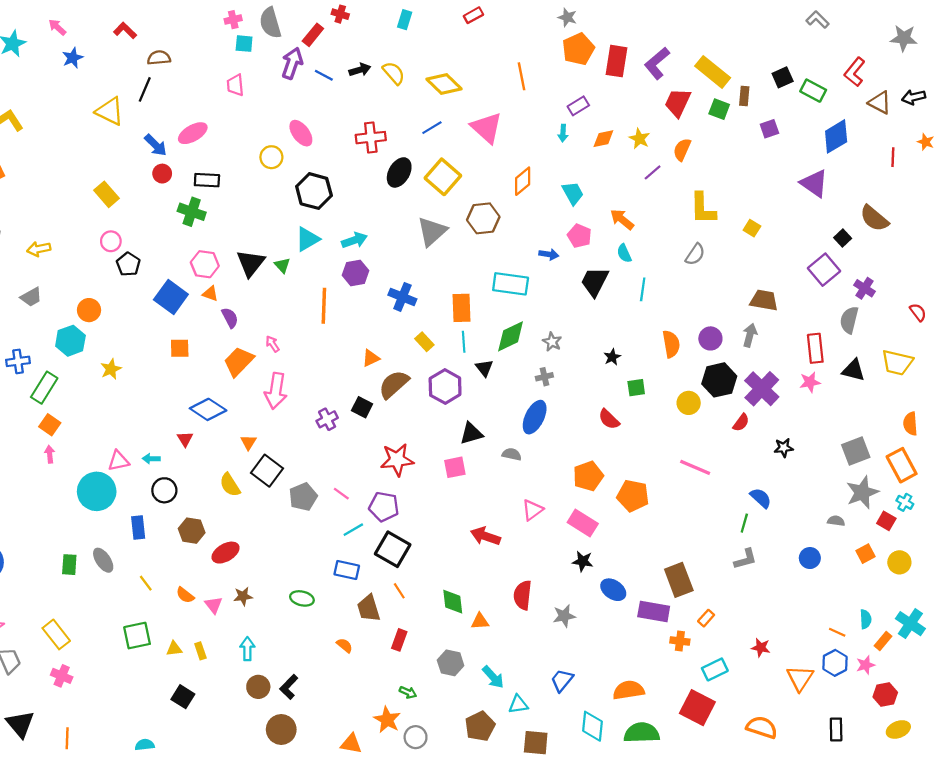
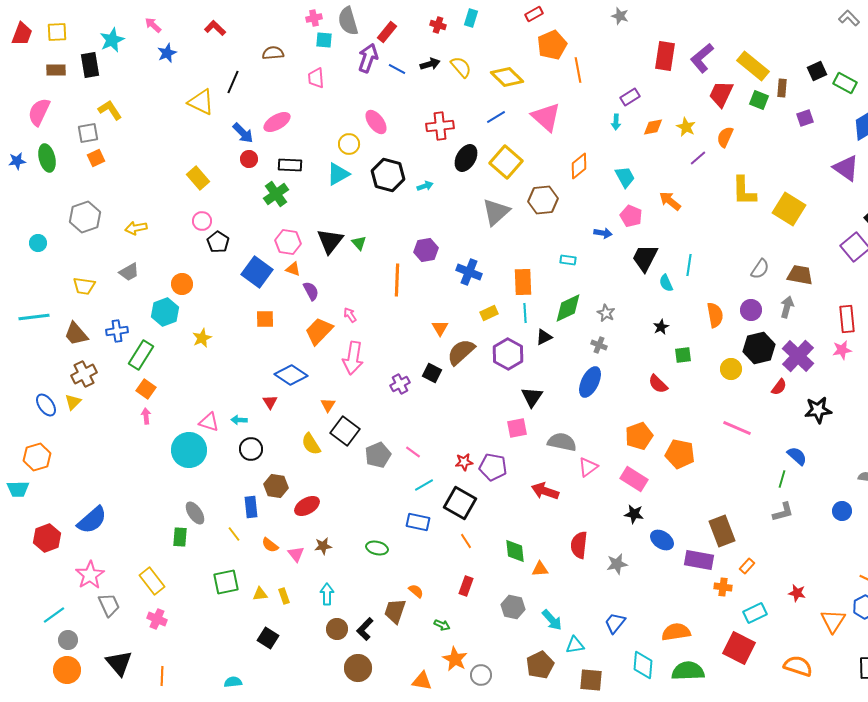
red cross: (340, 14) -> (438, 25), moved
orange pentagon: (578, 49) -> (552, 45), moved
brown semicircle: (159, 58) -> (273, 53), moved
green cross: (192, 212) -> (276, 194), turned 35
yellow square: (752, 228) -> (789, 209), size x2.0
cyan triangle: (307, 239) -> (338, 174), moved
cyan arrow: (354, 240) -> (425, 186), moved, size x0.7
cyan semicircle: (624, 253) -> (666, 283), moved
gray semicircle: (695, 254) -> (760, 269), moved
cyan rectangle: (511, 284) -> (568, 260), size x0.5
yellow rectangle: (424, 342) -> (489, 313), turned -72
orange triangle: (371, 358) -> (440, 328), turned -36
black triangle: (484, 368) -> (544, 337), turned 42
gray cross: (544, 377) -> (599, 345), turned 35
black triangle: (471, 433) -> (532, 397), turned -40
black star: (784, 448) -> (818, 410), size x1.5
gray semicircle: (512, 454) -> (562, 442), moved, size x1.6
red star: (397, 460) -> (464, 462), moved, size x0.6
pink triangle: (118, 461) -> (209, 422), turned 30
purple pentagon: (384, 507) -> (493, 467), moved
blue rectangle: (138, 527) -> (251, 507), moved
green rectangle: (69, 565) -> (180, 537), moved
brown trapezoid: (369, 608) -> (395, 611), moved, turned 36
green arrow: (408, 692) -> (442, 625), moved

